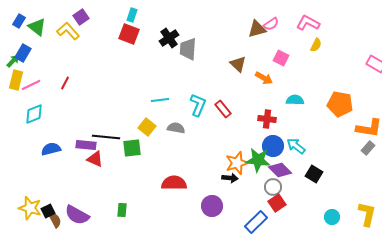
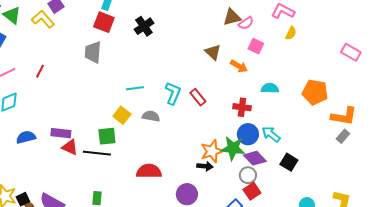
pink semicircle: (271, 24) -> (246, 23), moved
gray trapezoid: (188, 49) -> (93, 52), moved
black line: (106, 137) -> (97, 153), moved

